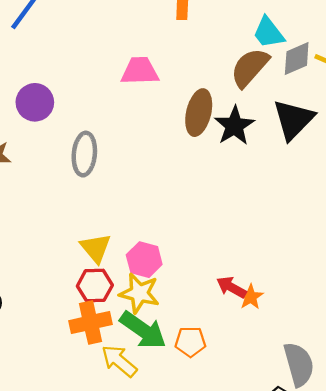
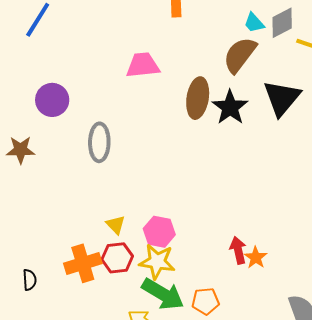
cyan trapezoid: (269, 33) -> (254, 23), size x0.7
gray diamond: (297, 58) -> (282, 23), moved
yellow triangle: (96, 248) -> (116, 225), size x0.7
red arrow: (231, 287) -> (238, 250), turned 52
orange cross: (91, 323) -> (83, 263), moved

